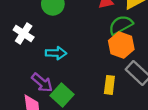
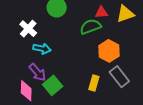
green semicircle: (121, 25) -> (90, 27), moved
cyan arrow: (56, 53) -> (42, 49), moved

